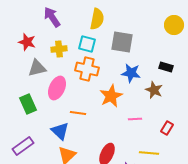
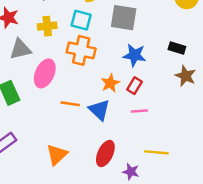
brown star: (154, 90) -> (185, 76), moved
orange star: (111, 96) -> (110, 83), size x0.7
red rectangle: (167, 128) -> (134, 86), moved
blue triangle: (60, 131) -> (99, 110), moved

